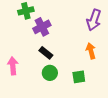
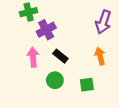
black rectangle: (46, 53) -> (60, 56), moved
pink arrow: (13, 66) -> (33, 57), moved

